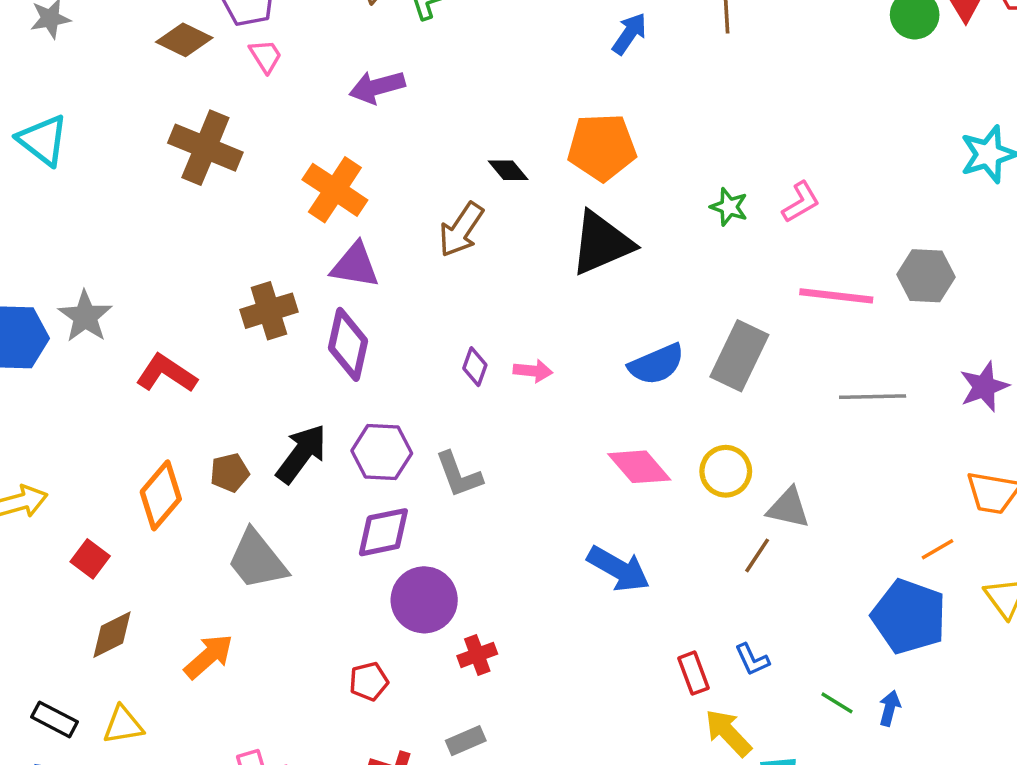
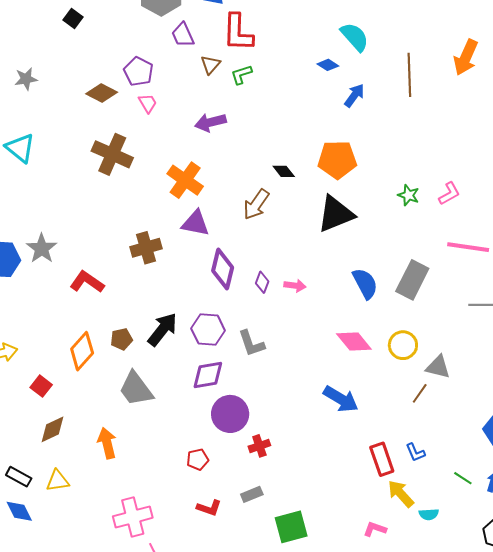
purple diamond: (348, 344) -> (223, 269), moved
blue semicircle: (656, 364) -> (365, 283), turned -96
orange arrow: (209, 656) -> (107, 443), turned -64
red rectangle: (693, 673) -> (382, 459), size x1.4

